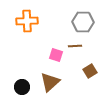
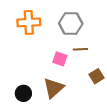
gray hexagon: (83, 22) -> (71, 23), moved

